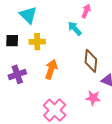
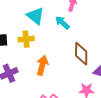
cyan triangle: (28, 15) -> (35, 16), moved

